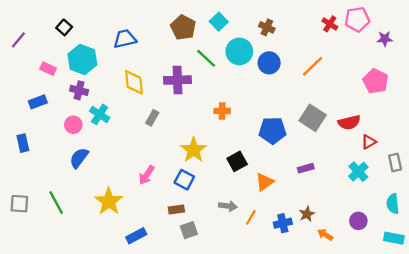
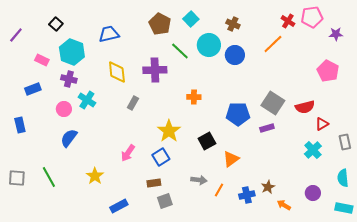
orange line: (313, 66) -> (273, 44), moved
purple rectangle: (306, 168) -> (267, 128), moved
blue square: (184, 180) -> (161, 157), turned 30
yellow star: (109, 201) -> (95, 176), size x0.7

